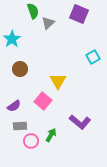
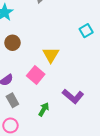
gray rectangle: (20, 126) -> (12, 100), turned 64
pink circle: (31, 141) -> (10, 125), moved

